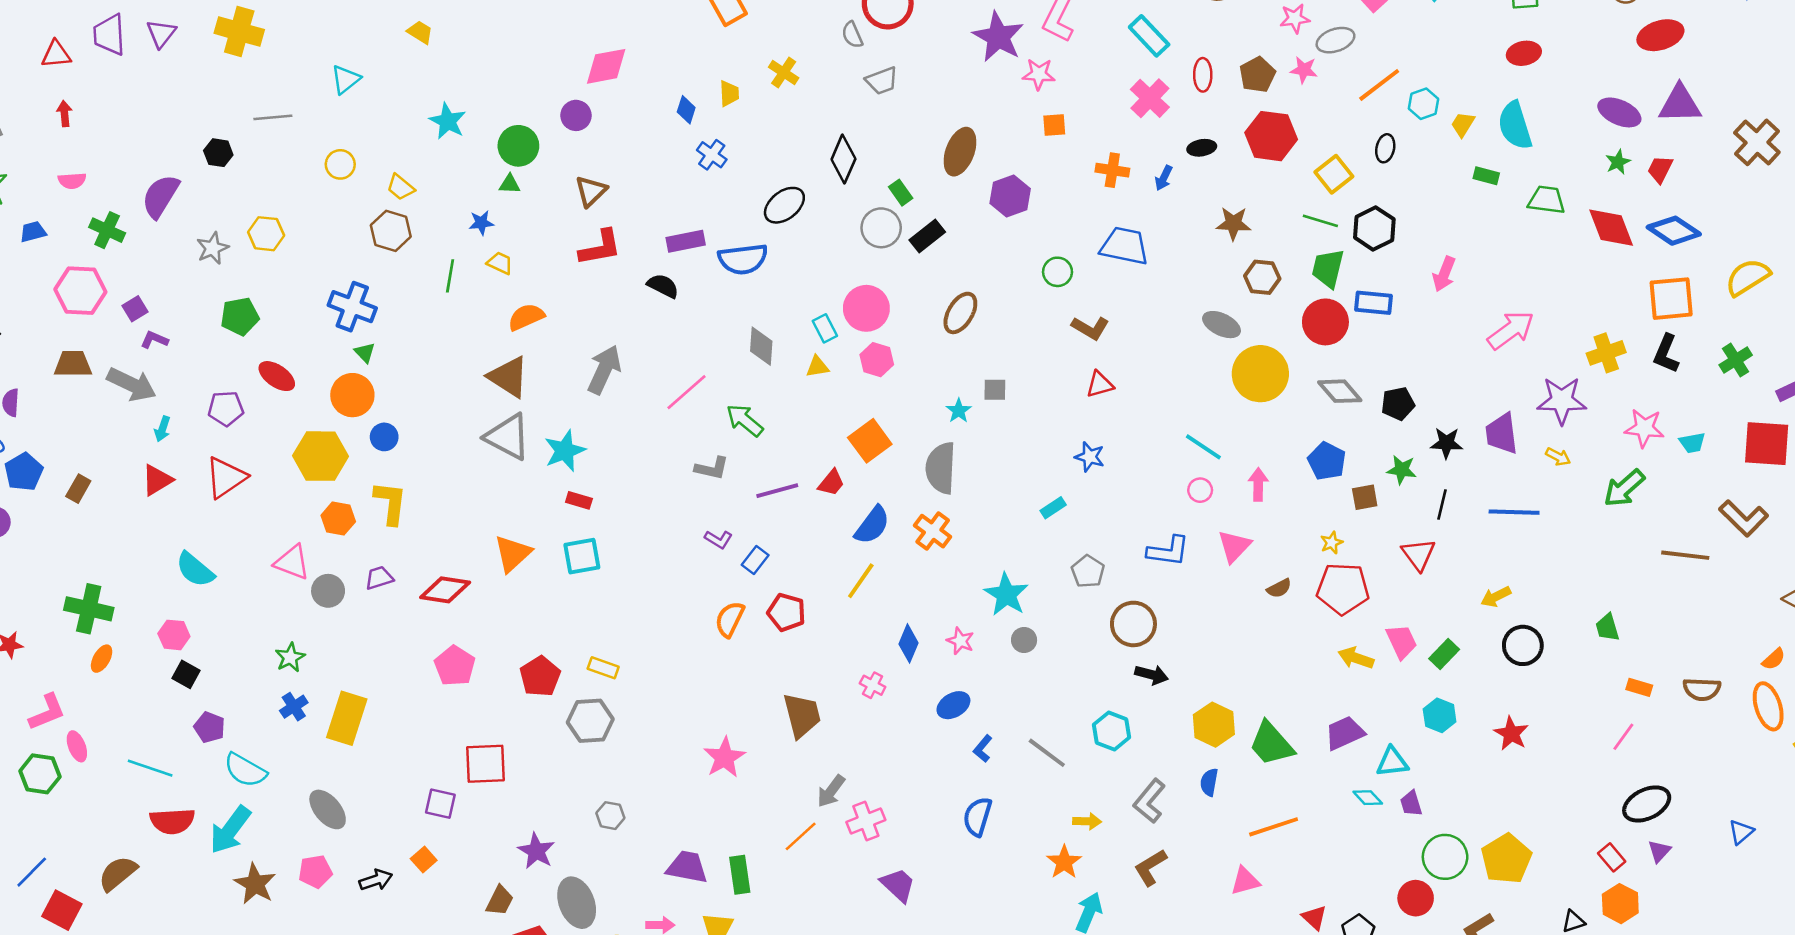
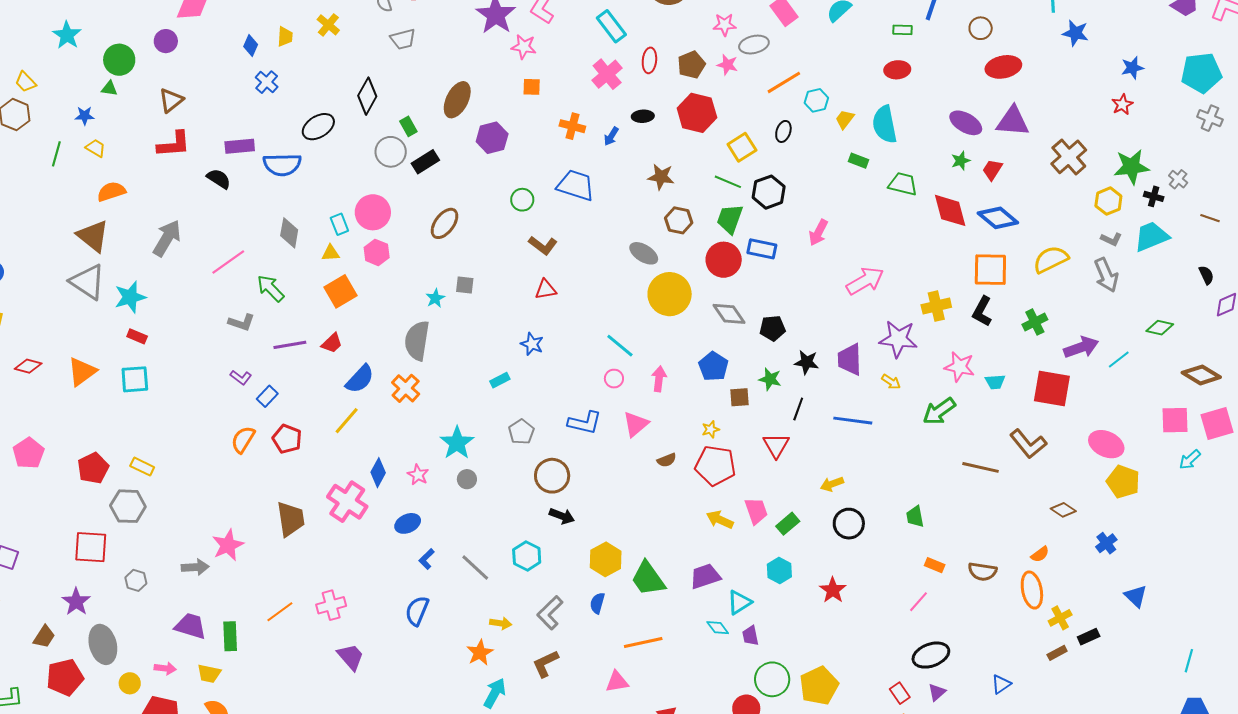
orange square: (870, 441) -> (340, 291), moved
red diamond: (445, 590) -> (28, 366), moved, size x0.7
pink cross: (873, 685) -> (347, 502), size x2.0
cyan triangle: (1392, 762) -> (739, 602), turned -32
red square: (486, 764) -> (91, 547), moved
gray arrow: (831, 791) -> (195, 567), moved, turned -136

